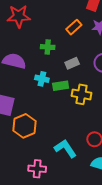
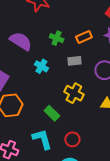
orange rectangle: (74, 27) -> (84, 37), moved
green rectangle: (61, 86) -> (52, 113), moved, turned 35

